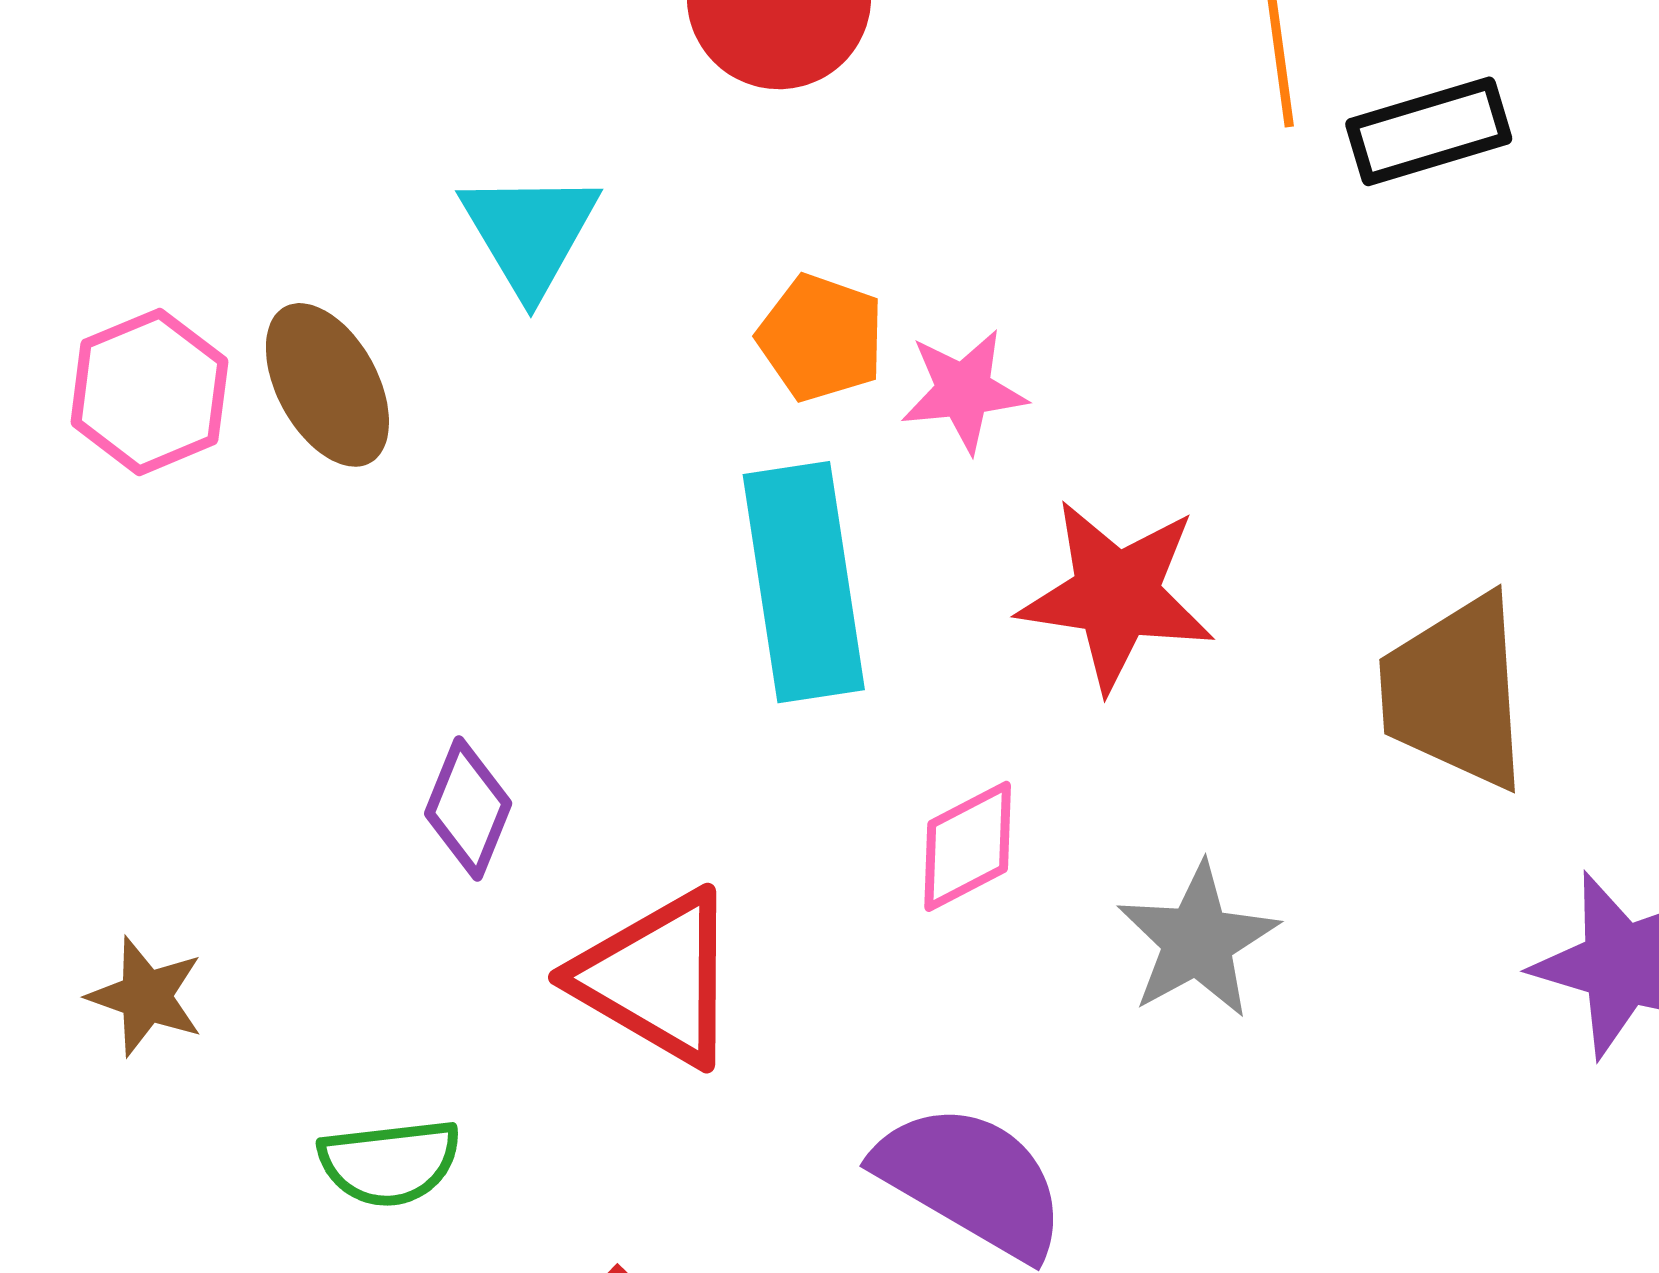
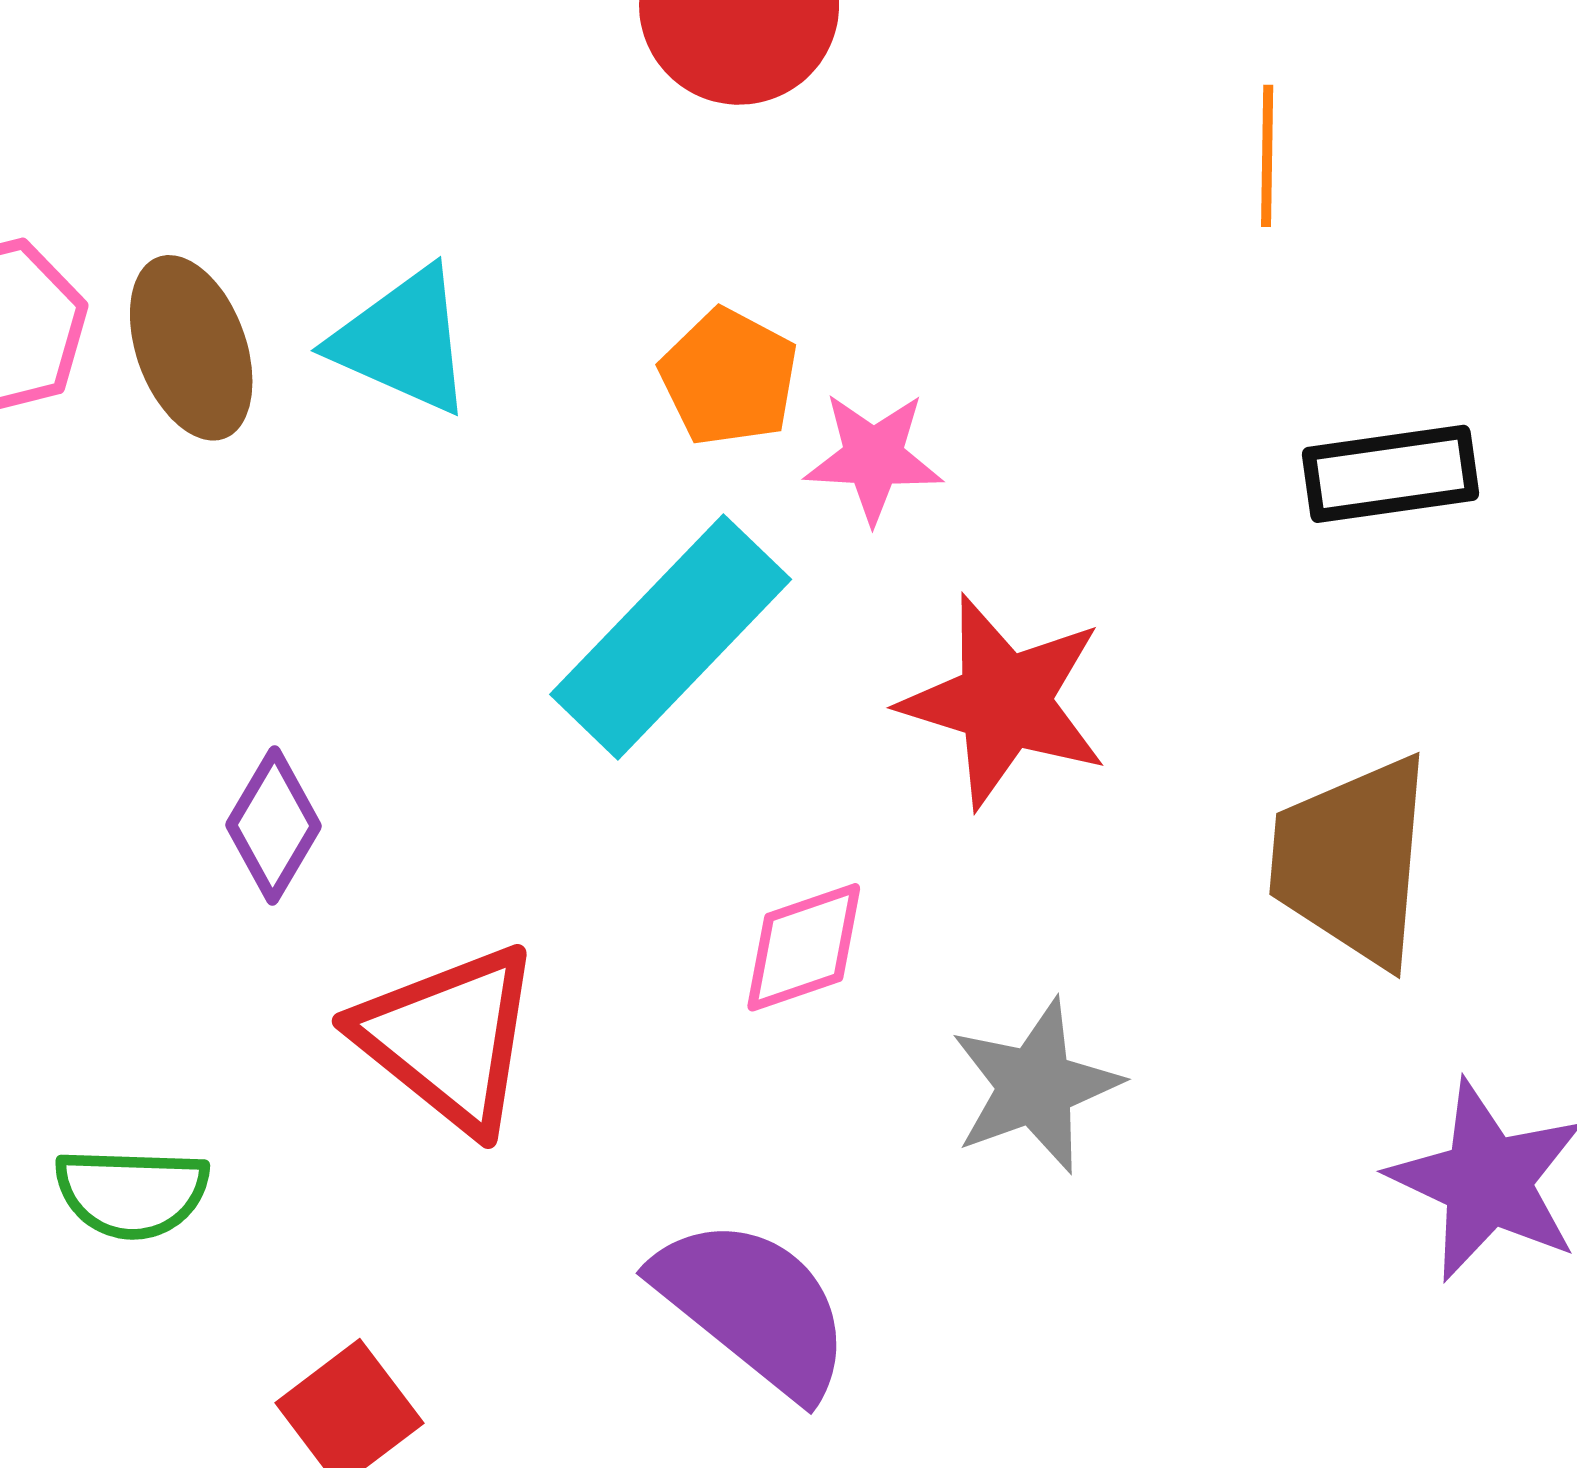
black rectangle: (1429, 131) -> (1390, 474), moved
cyan triangle: (530, 233) -> (403, 341), moved, turned -44
cyan rectangle: (804, 582) -> (671, 637), turned 44

